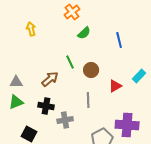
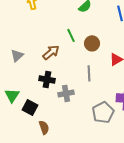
gray triangle: (16, 82) -> (17, 55), turned -40
green triangle: (16, 102) -> (12, 95), moved, turned -35

